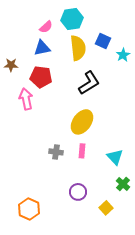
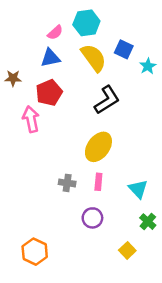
yellow semicircle: (78, 48) -> (94, 58), turned -30
red pentagon: (41, 77) -> (49, 93), turned -30
purple circle: (78, 192) -> (92, 218), moved

